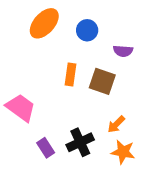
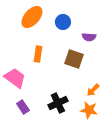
orange rectangle: (71, 74) -> (38, 54), moved
orange arrow: (116, 124) -> (93, 90), moved
purple rectangle: (46, 148) -> (23, 107), moved

